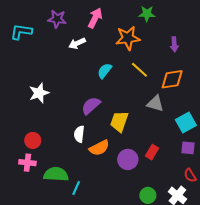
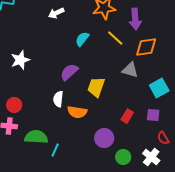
purple arrow: (174, 44) -> (135, 19), moved, size x1.5
orange semicircle: (99, 148) -> (77, 112), turned 36
purple square: (188, 148) -> (153, 115), moved
purple circle: (128, 159) -> (104, 138), moved

